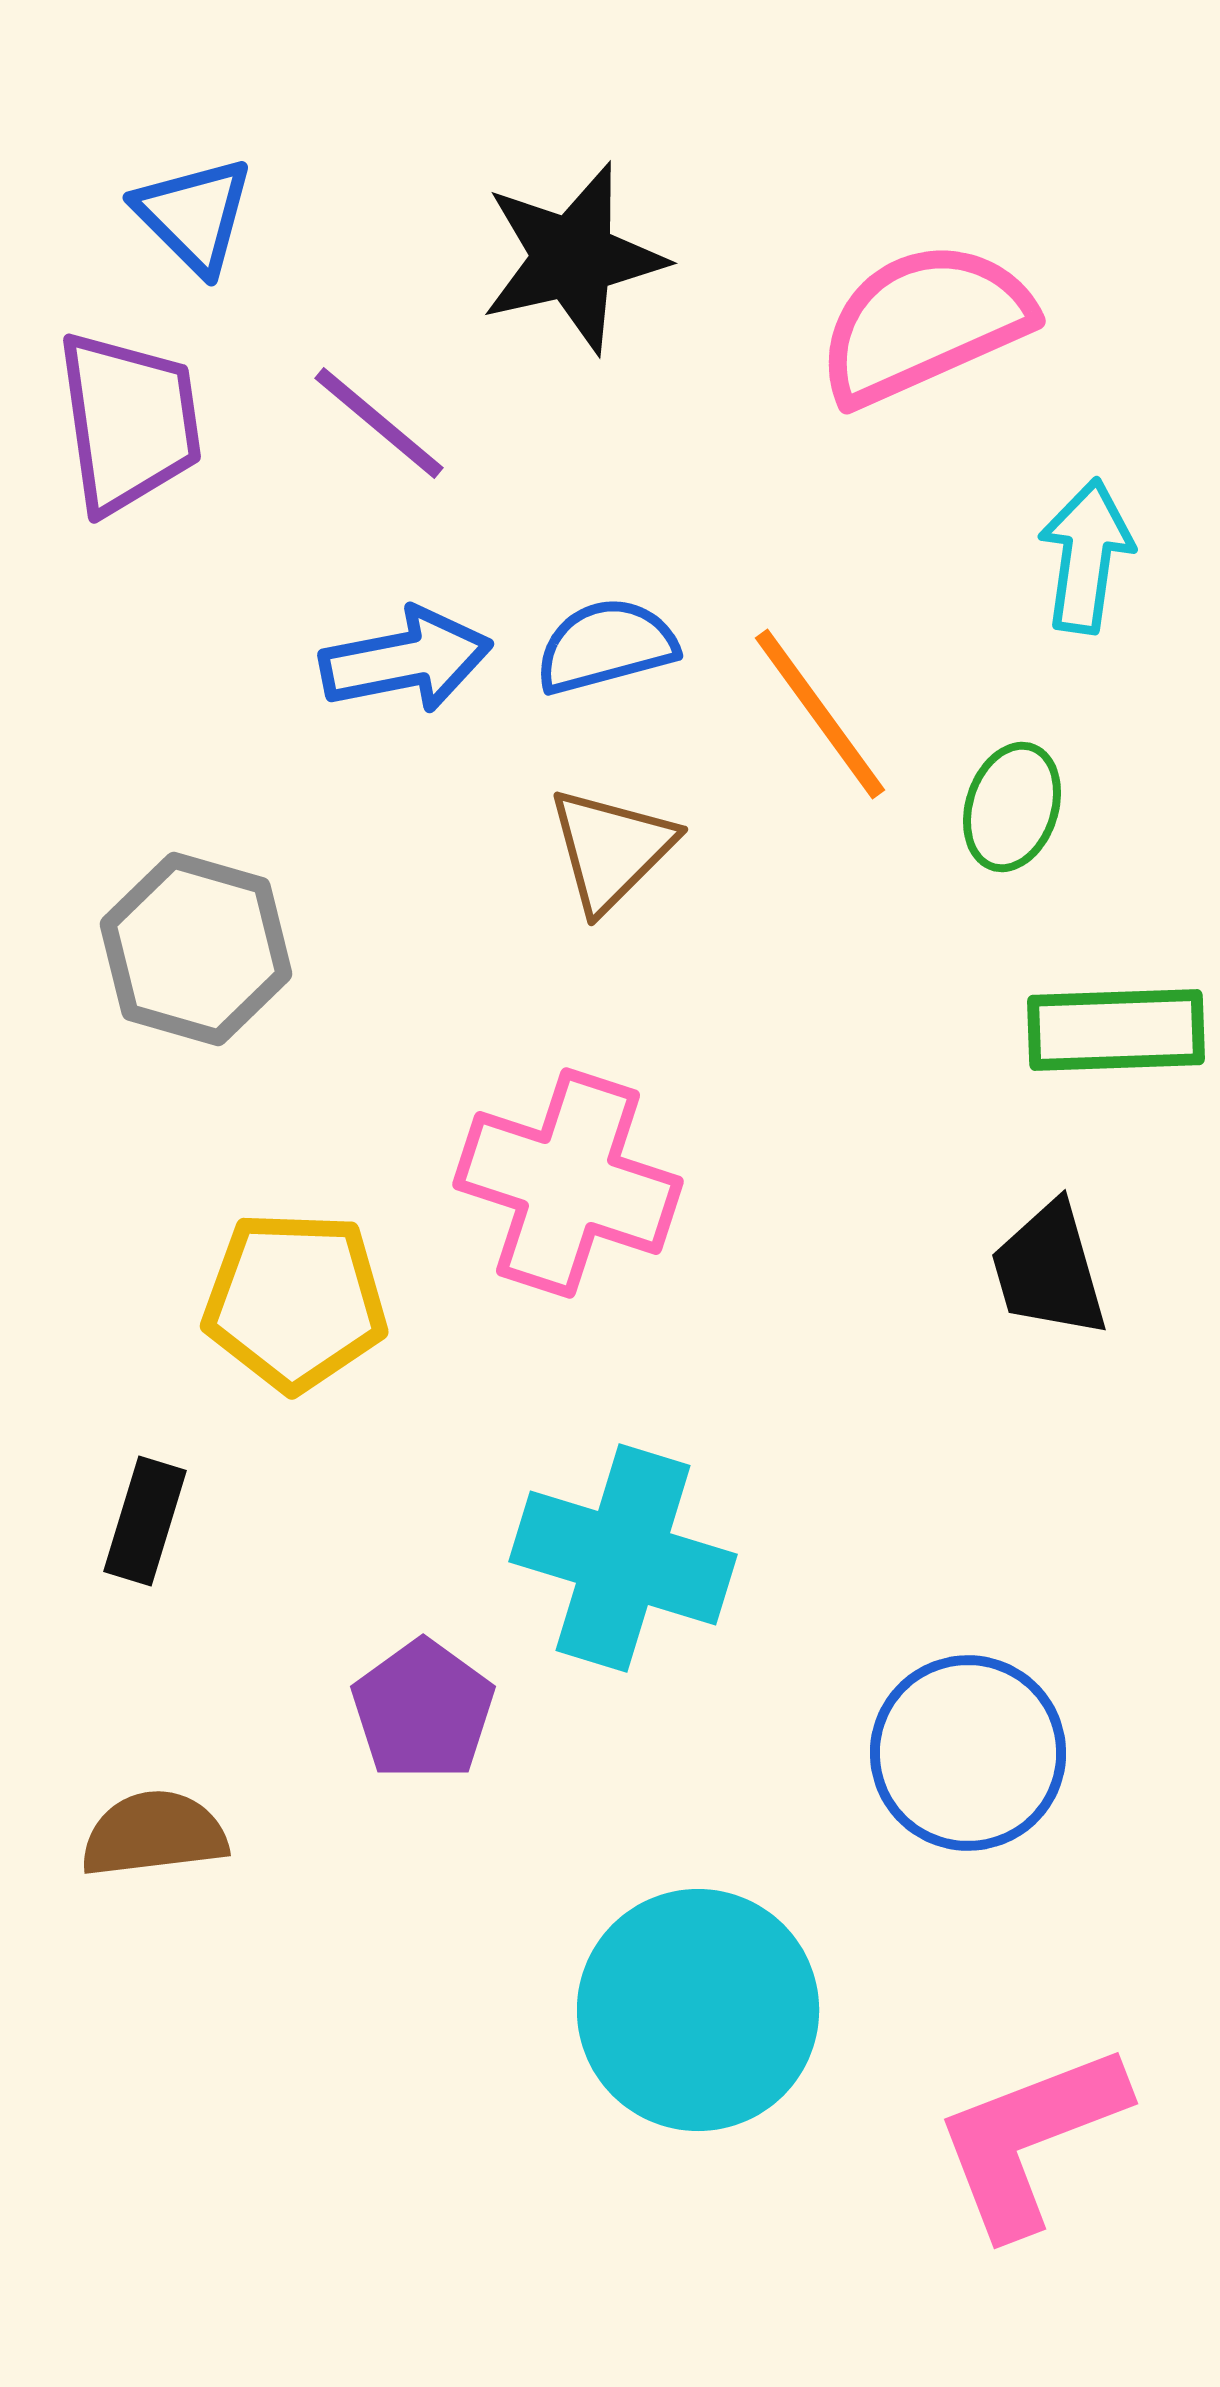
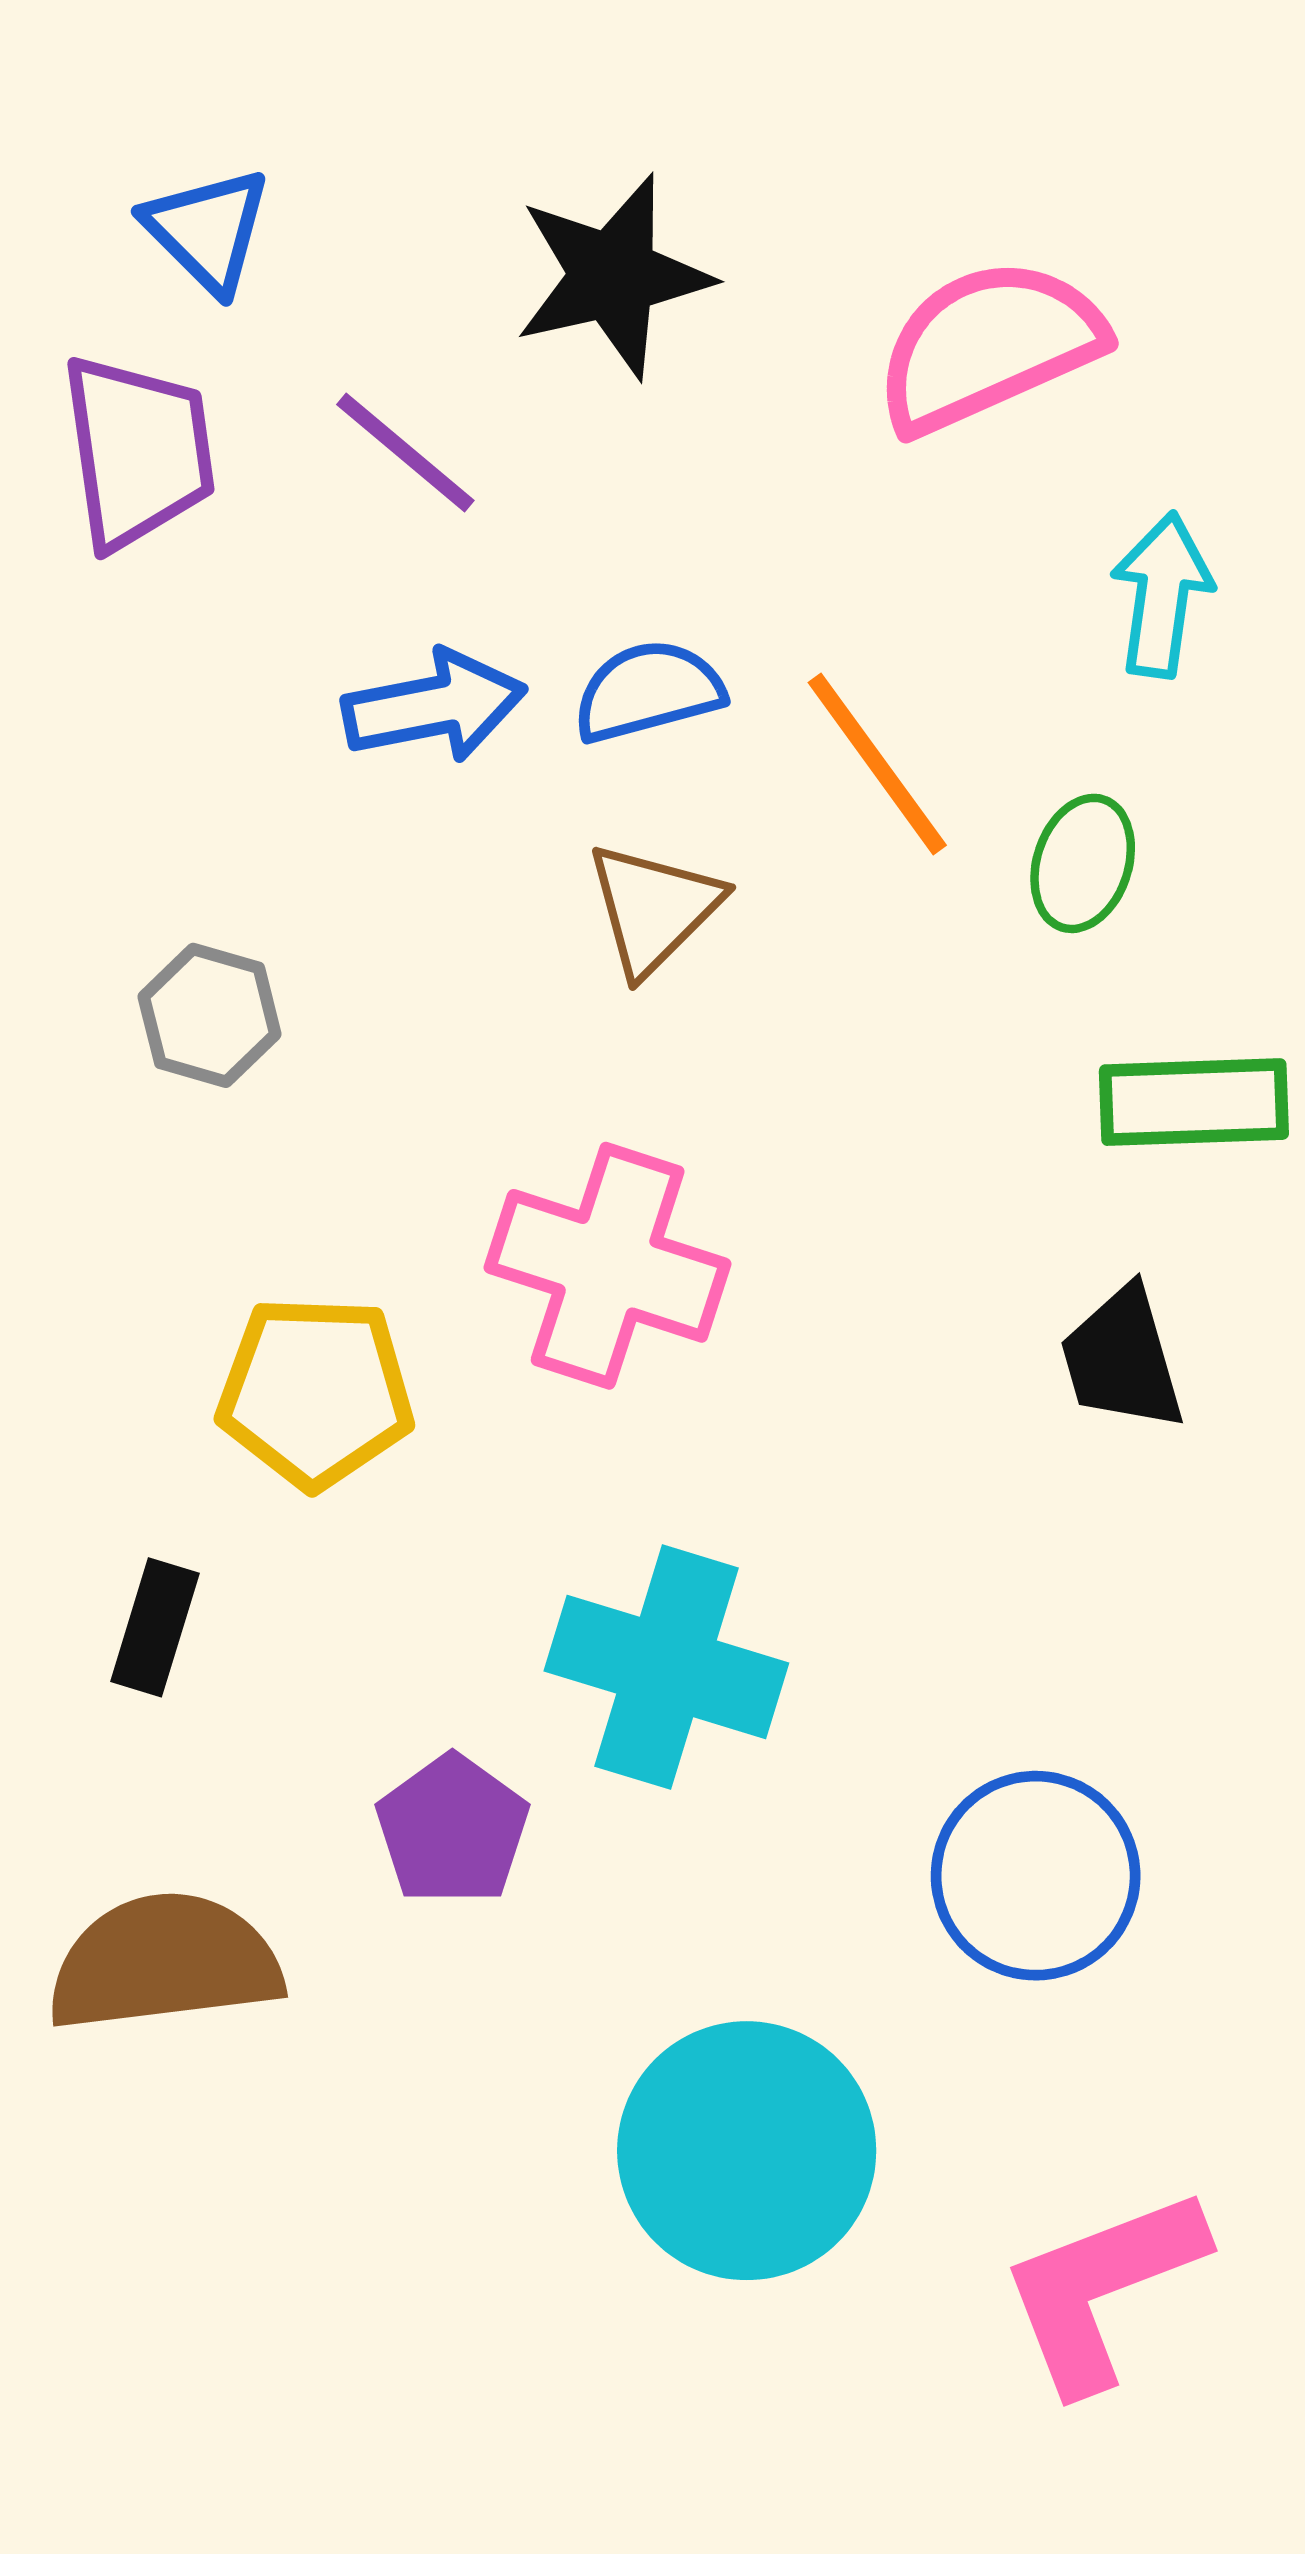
gray hexagon: (196, 949) -> (210, 1015), size x0.7
brown semicircle: (154, 1834) -> (165, 1962), size x1.5

